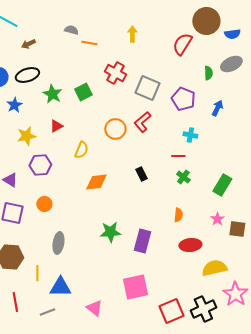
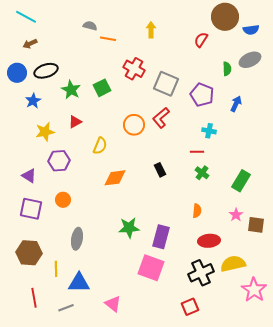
brown arrow: (28, 44) -> (30, 44), moved
red semicircle: (182, 44) -> (201, 40), size x0.7
pink square: (135, 287) -> (151, 268), moved, turned 32
black cross: (203, 309) -> (201, 273), moved
red square: (171, 311) -> (190, 307), size x0.7

